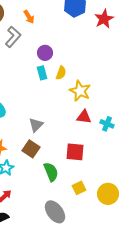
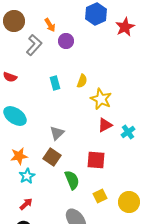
purple circle: (45, 53) -> (66, 41), moved
cyan rectangle: (42, 73) -> (55, 83), moved
red triangle: (84, 117) -> (105, 125), turned -35
cyan cross: (107, 124) -> (128, 132), turned 32

